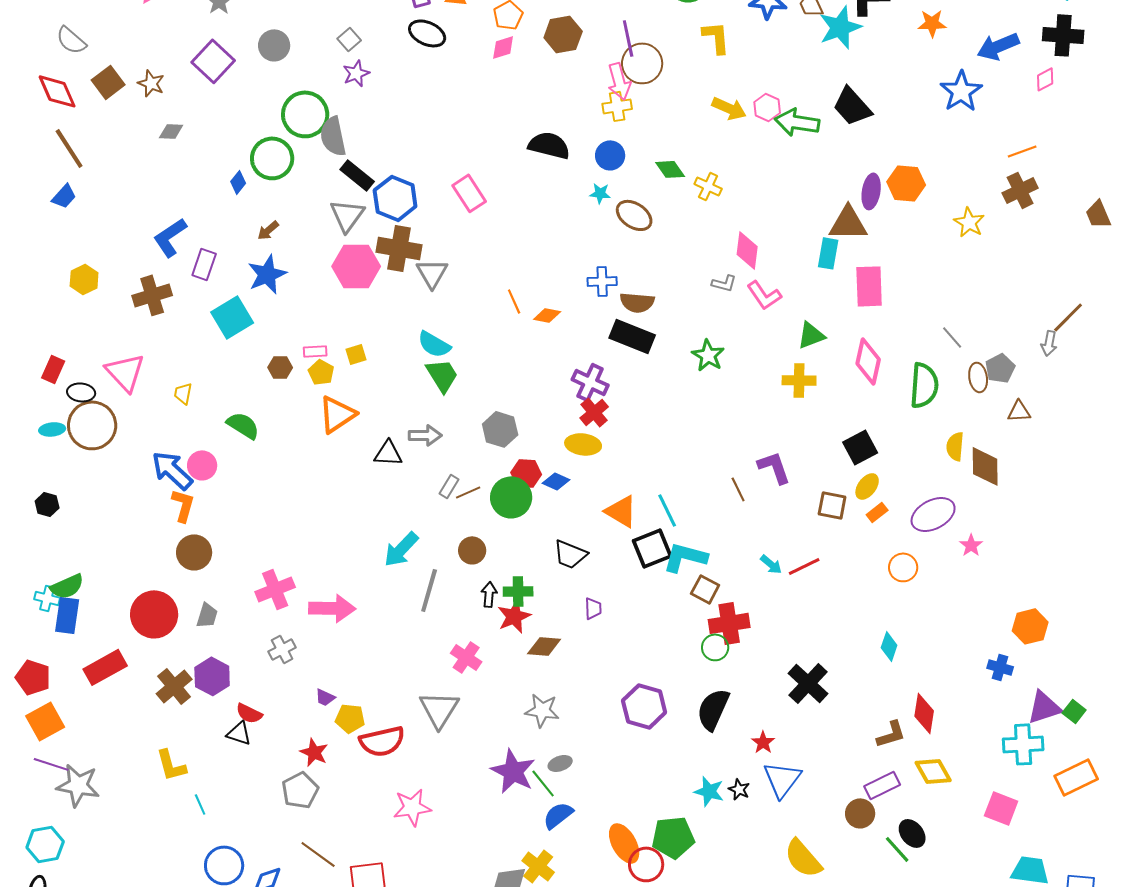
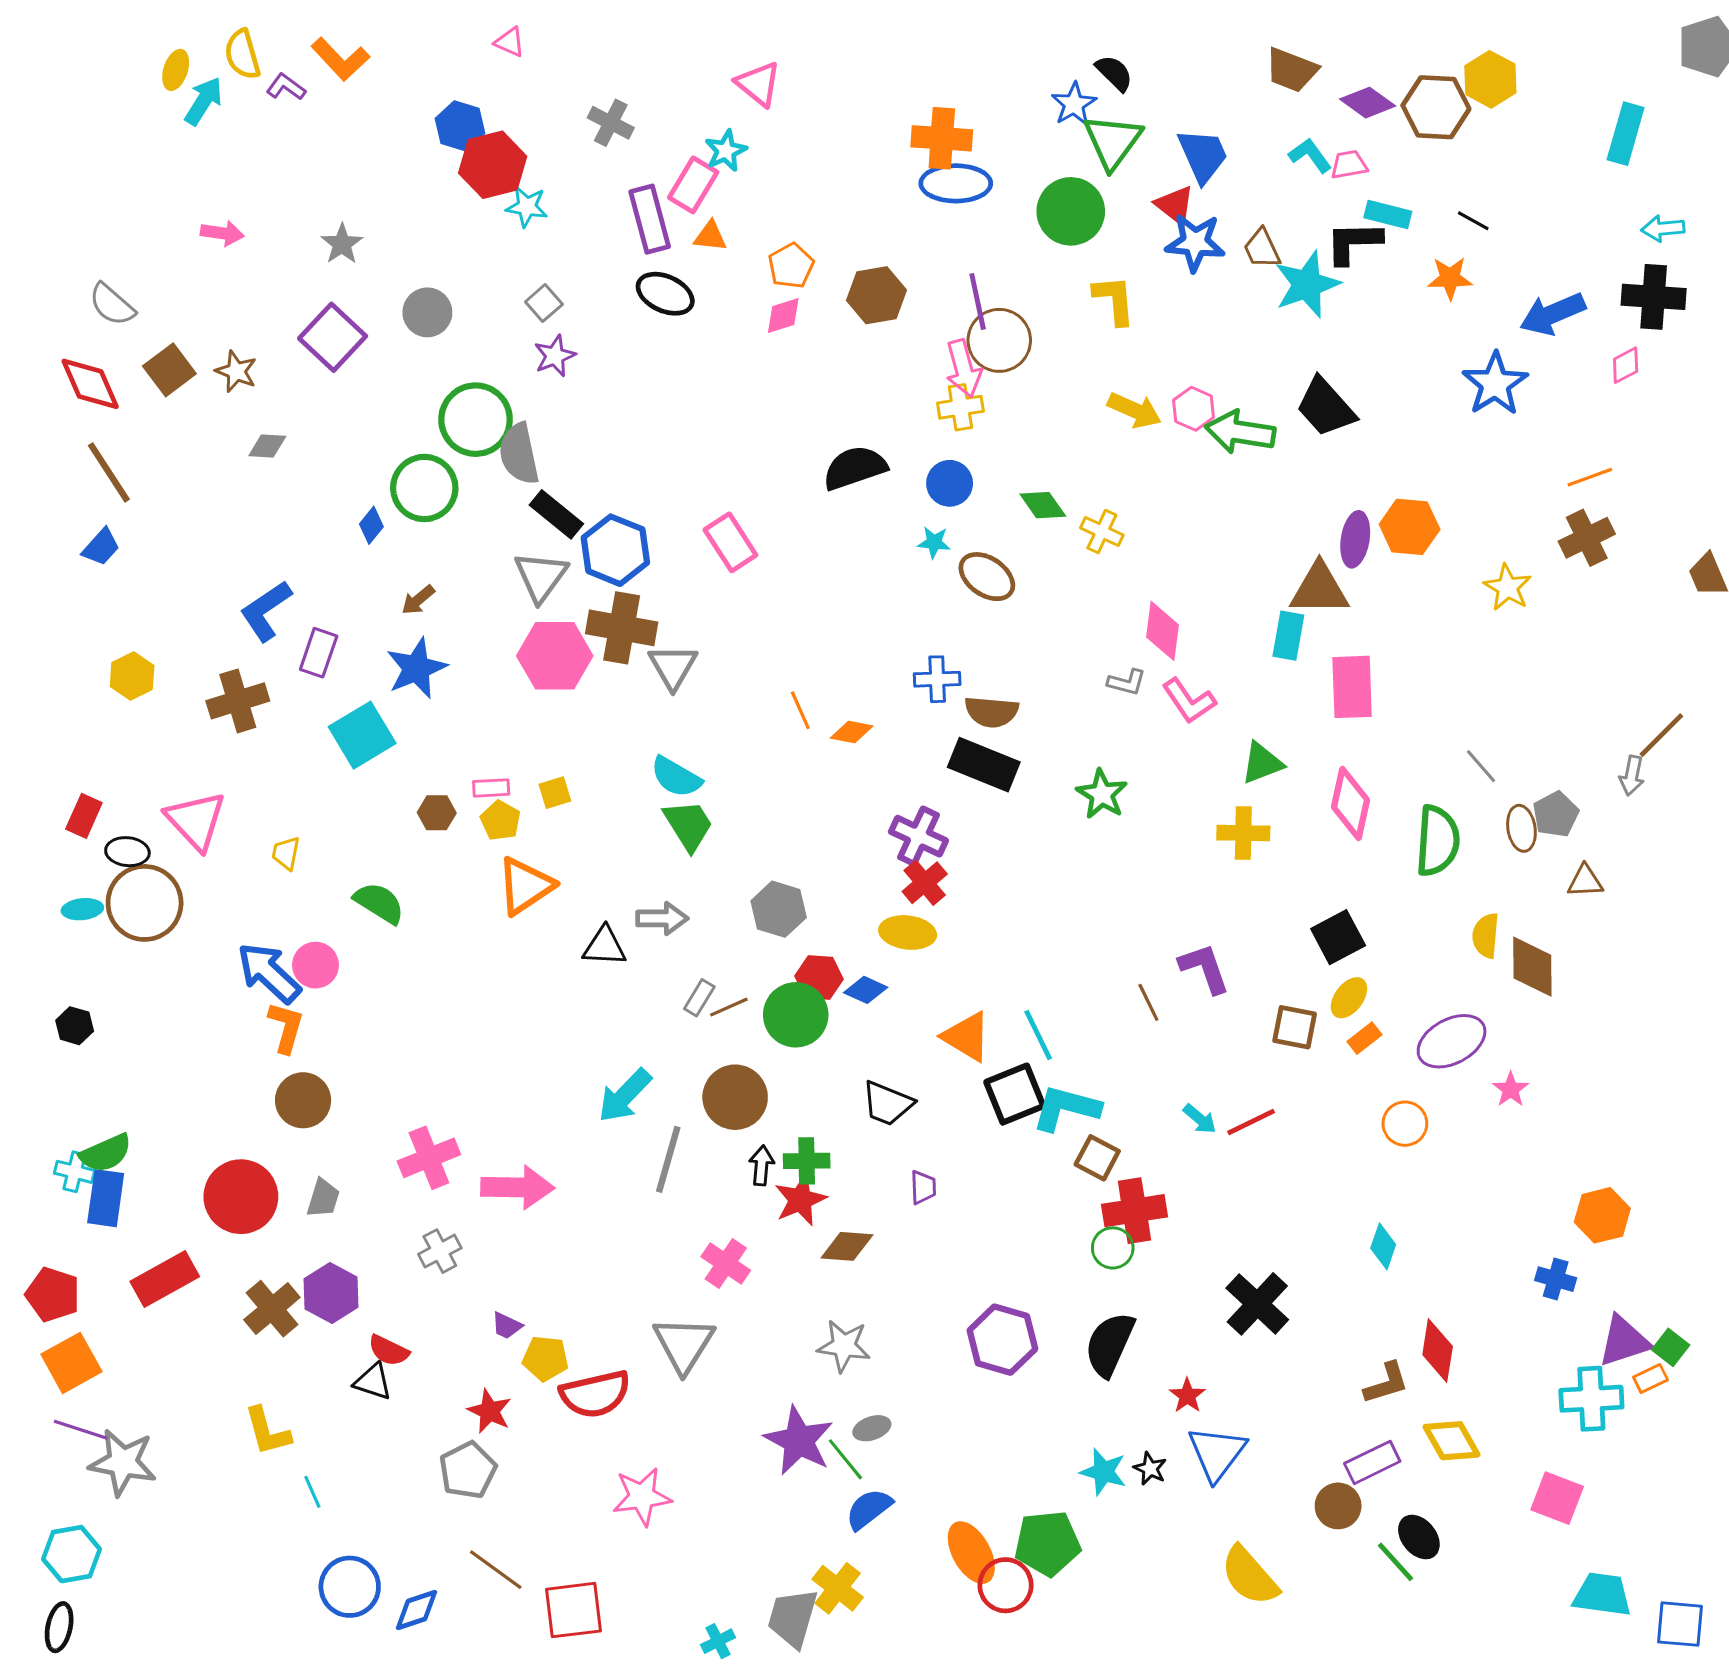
black semicircle: (549, 145) -> (855, 468), turned -33
brown circle: (472, 550) -> (735, 1097), size x1.5
orange rectangle: (1076, 777) -> (1650, 1378), moved, size x0.5

